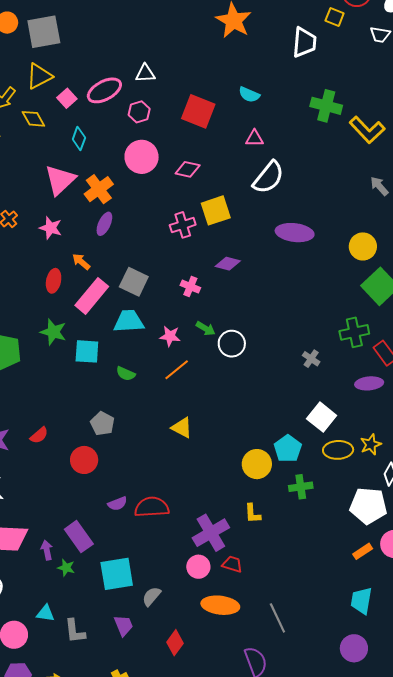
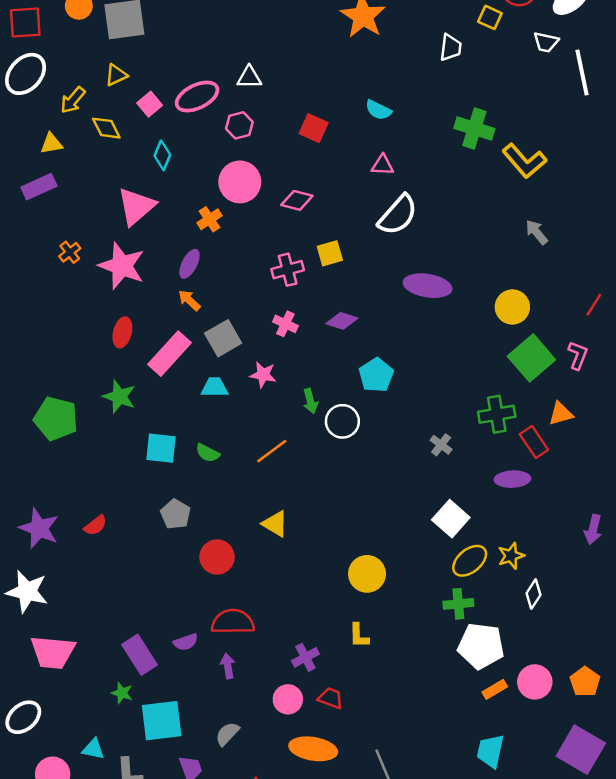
white trapezoid: (304, 42) -> (451, 48), size x0.7
yellow triangle: (39, 76) -> (116, 75), size x0.7
red square: (198, 111) -> (314, 128), size x0.7
orange cross: (99, 189) -> (210, 219), moved, size x0.7
yellow square: (216, 210) -> (330, 253), size x0.7
pink star: (51, 228) -> (122, 266), size x1.6
orange arrow: (81, 262) -> (189, 300), moved
gray square: (134, 282) -> (223, 338), turned 32
pink cross: (190, 287) -> (285, 324), moved
cyan trapezoid: (129, 321) -> (214, 387), size x0.7
green arrow: (206, 329) -> (310, 401), turned 42
pink star: (170, 336) -> (263, 375), moved
cyan square: (87, 351) -> (161, 448), moved
cyan pentagon: (288, 449) -> (376, 375), moved
yellow ellipse: (338, 450) -> (470, 561), turned -40
red circle: (84, 460) -> (217, 557), moved
green cross: (301, 487) -> (458, 604), moved
purple semicircle: (117, 504) -> (186, 642), moved
white pentagon: (368, 506) -> (481, 646), moved
purple cross: (211, 533) -> (305, 657), size x0.6
purple arrow: (47, 550) -> (228, 666), moved
cyan square: (117, 574) -> (162, 721), moved

